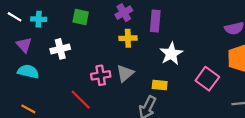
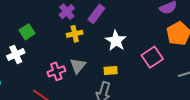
green square: (81, 17) -> (27, 32), moved, turned -35
purple rectangle: (155, 21) -> (96, 14), turned 42
pink square: (207, 79) -> (152, 57), turned 30

